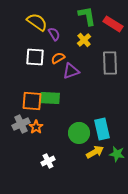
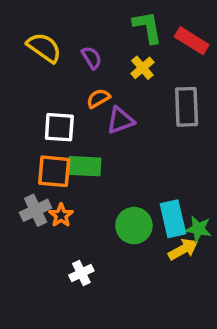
yellow semicircle: (37, 22) -> (44, 47), moved
white square: (35, 57) -> (59, 127), moved
yellow arrow: (95, 152) -> (183, 249), moved
green star: (117, 154) -> (198, 229), moved

